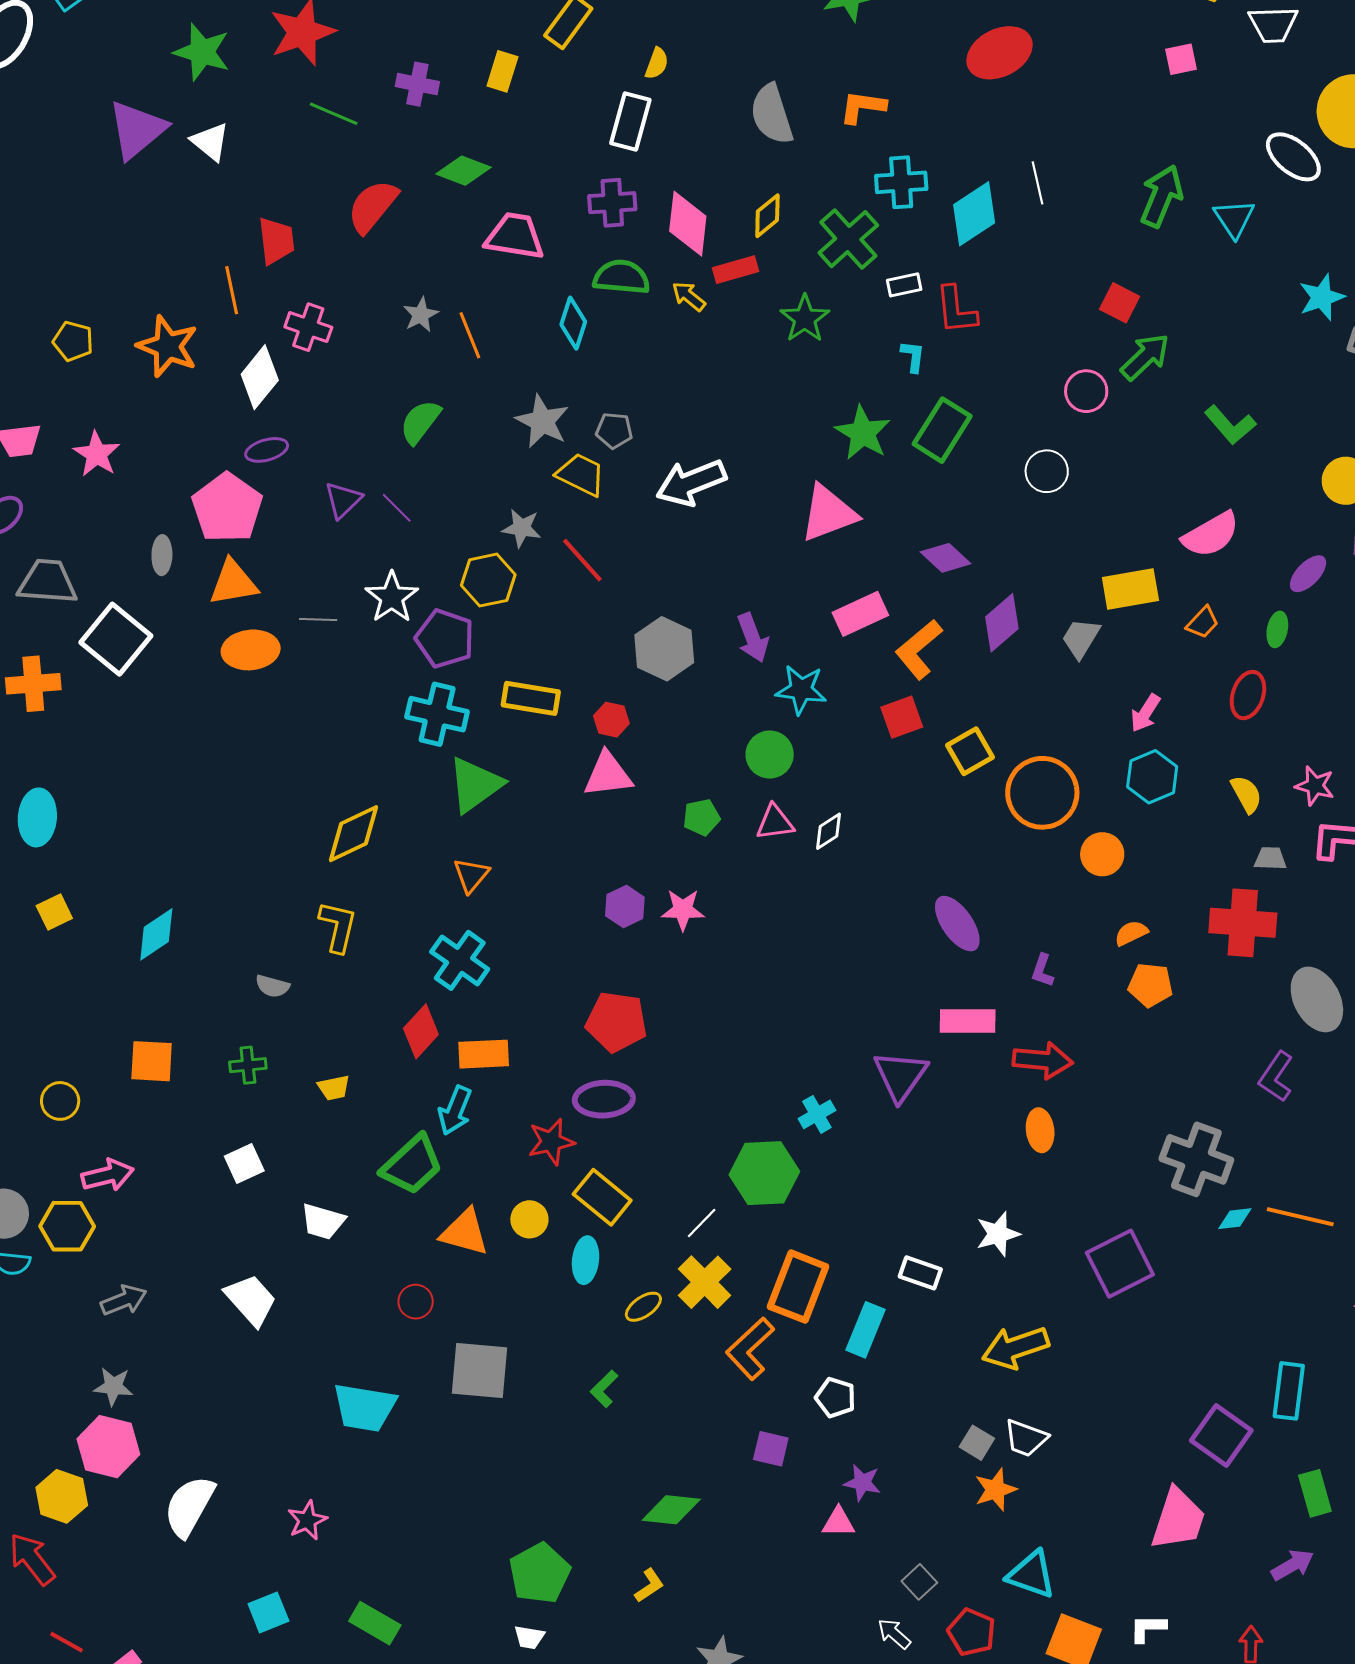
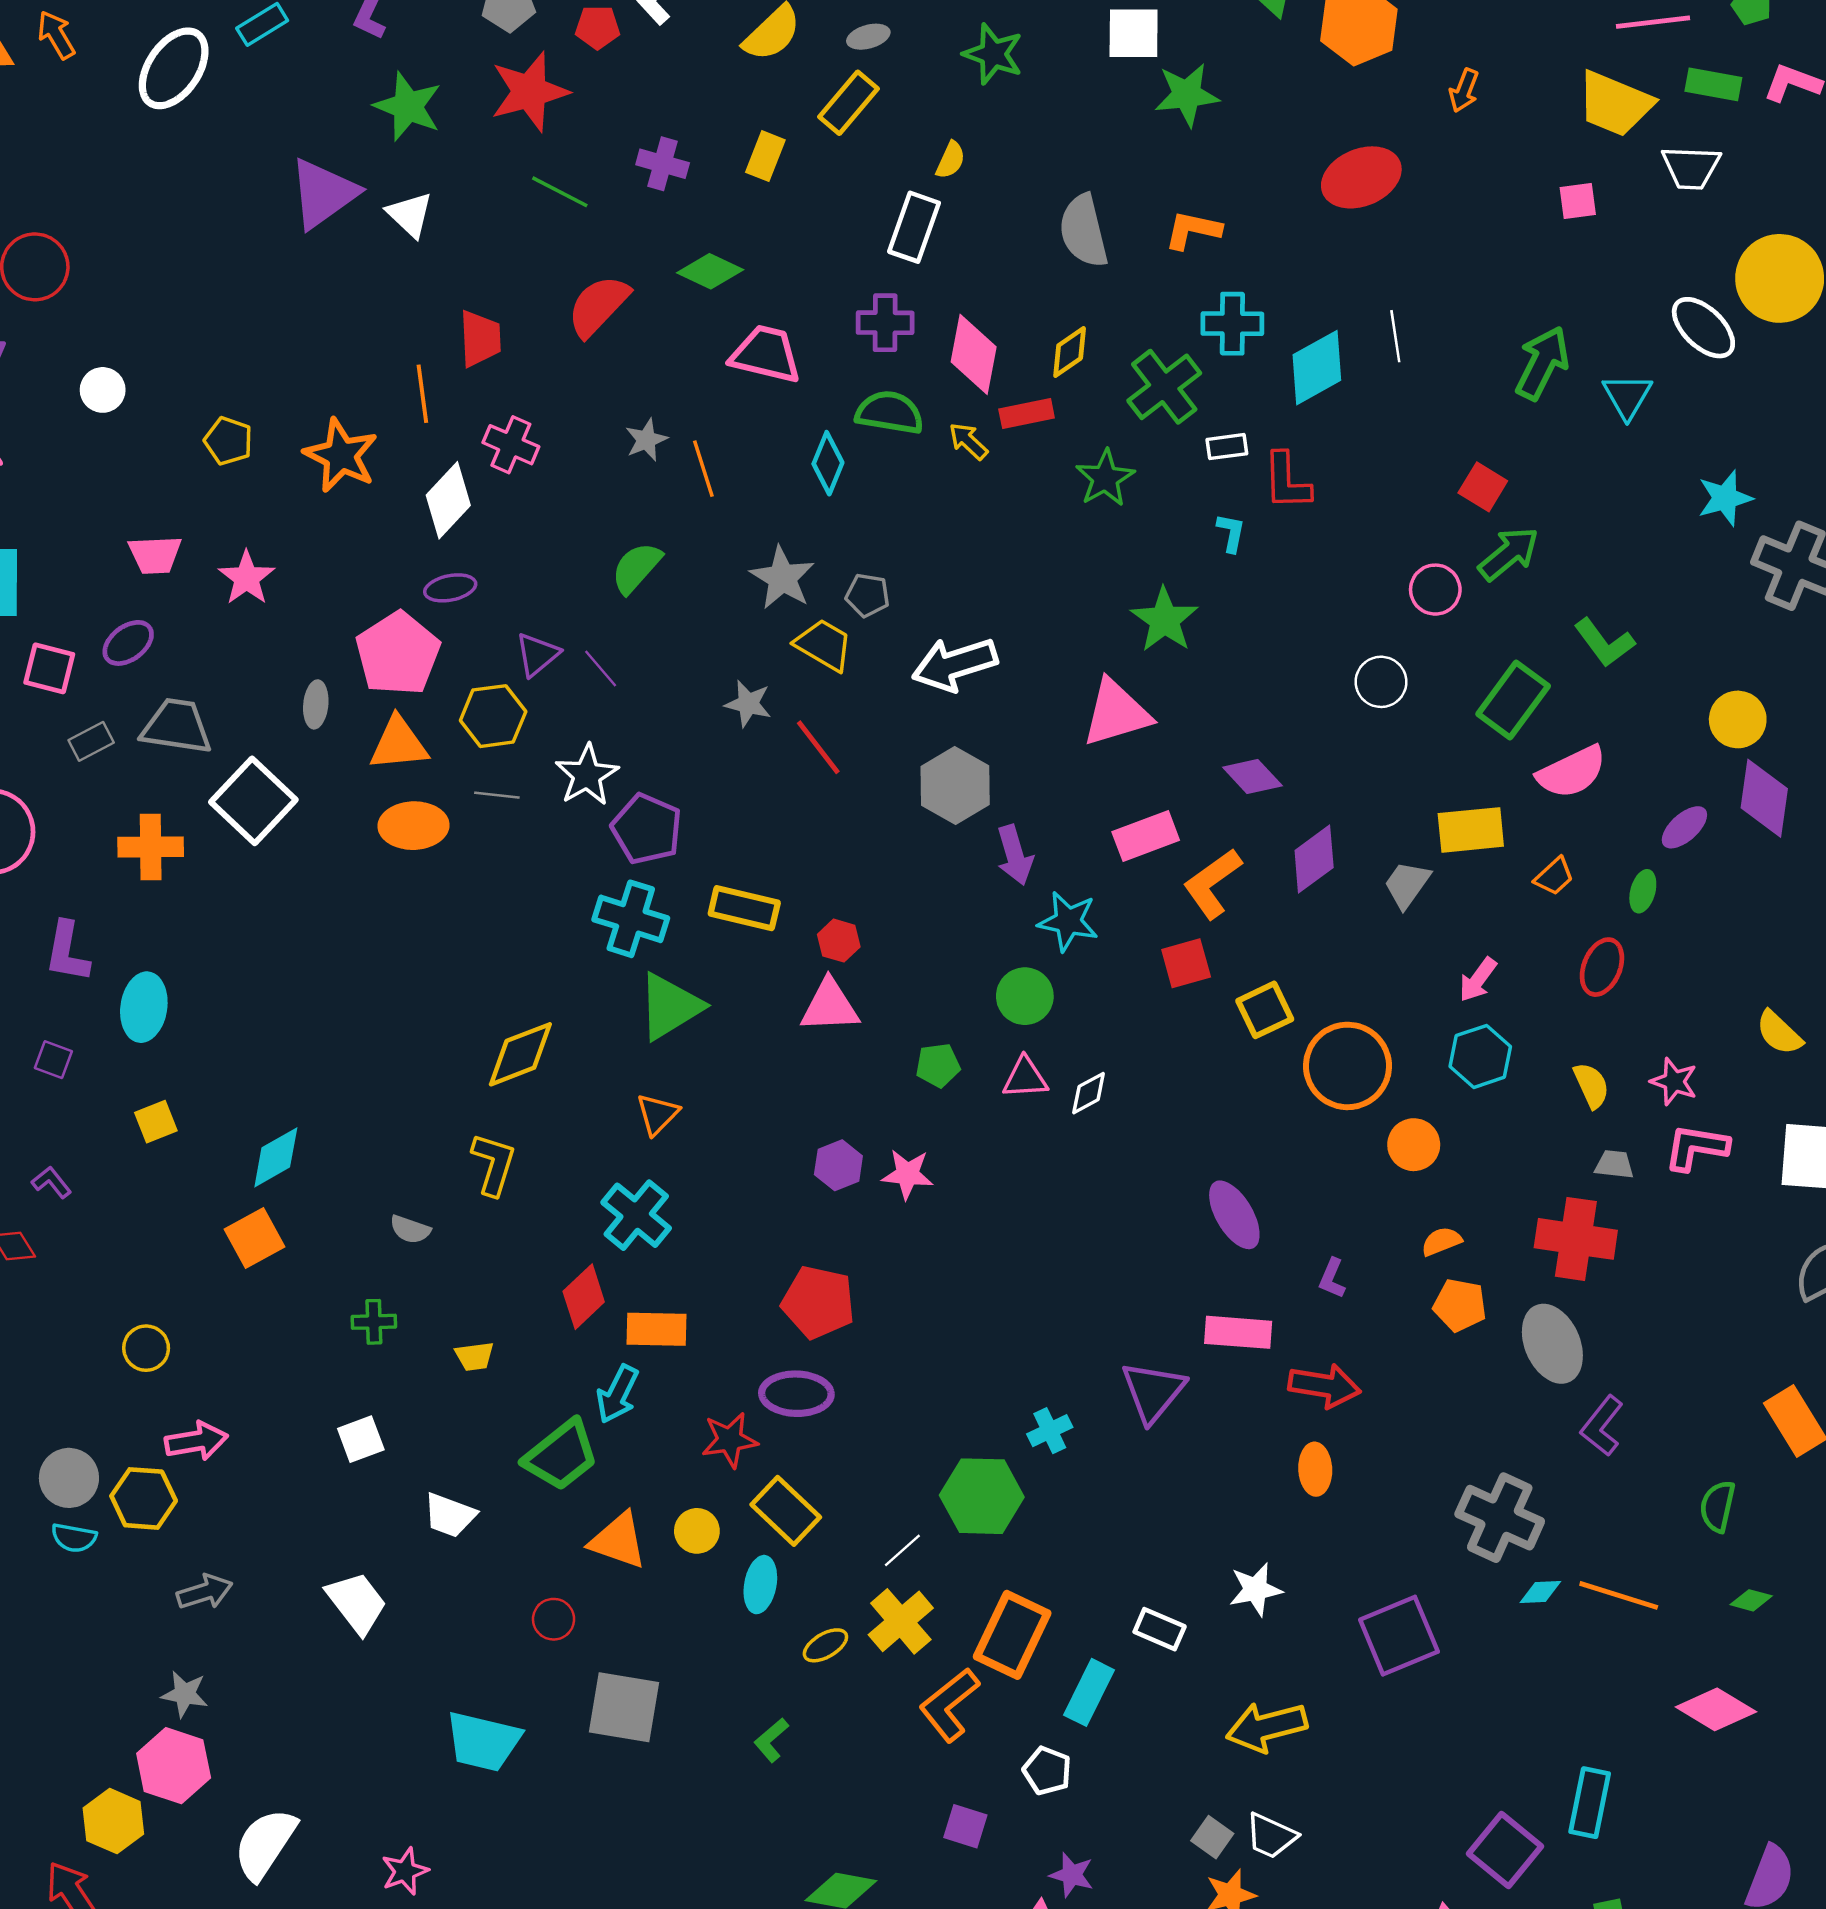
green rectangle: (942, 430) -> (1513, 700), moved
yellow hexagon: (488, 580) -> (493, 716), moved
gray hexagon: (664, 649) -> (955, 786), moved
gray ellipse: (1317, 999) -> (1552, 1344), moved
orange square: (152, 1061) -> (254, 1238), moved, turned -36

